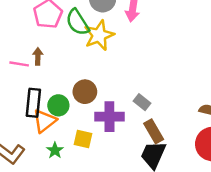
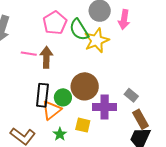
brown arrow: (38, 56) -> (46, 57), size x1.5
pink line: (19, 64) -> (29, 54), moved
brown circle: (85, 92) -> (85, 86), size x1.4

